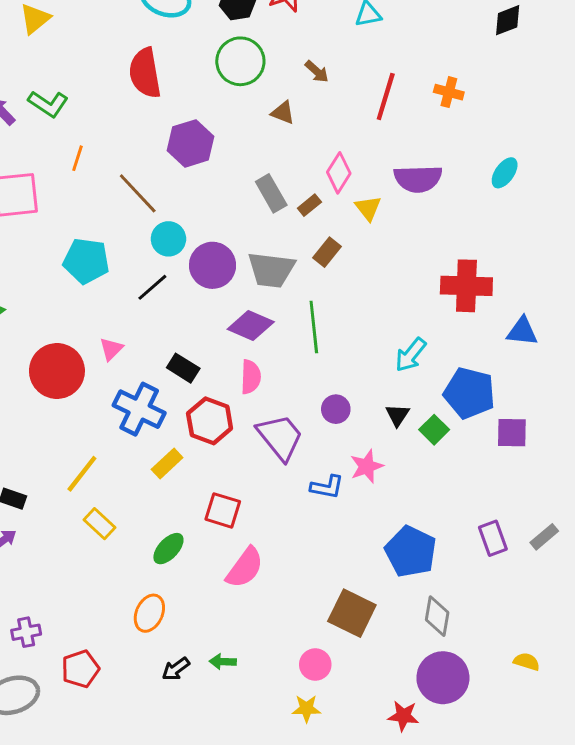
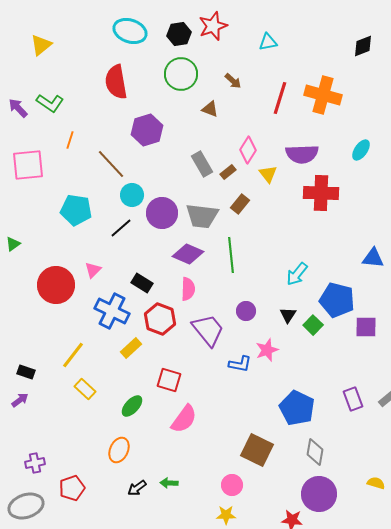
orange cross: (449, 92) -> (323, 95), size x1.8
red cross: (466, 286) -> (321, 193), moved

